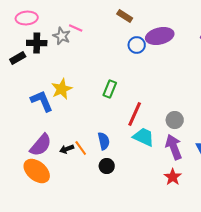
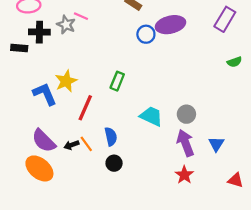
black rectangle: (18, 58) -> (19, 48), turned 35
red line: (135, 114) -> (85, 108), moved
cyan trapezoid: (144, 137) -> (151, 116), moved
purple semicircle: (41, 145) -> (44, 141), turned 95

